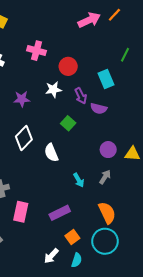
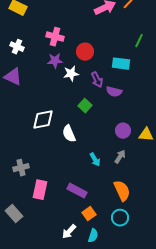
cyan rectangle: (106, 79) -> (121, 64), turned -60
purple star: (22, 99) -> (55, 61), moved
white diamond: (24, 138) -> (43, 120), turned 35
purple rectangle: (60, 213) -> (77, 191), turned 54
cyan circle: (105, 241) -> (120, 218), size x0.7

